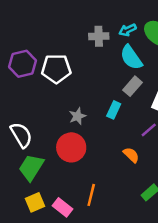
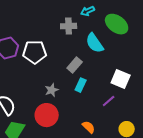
cyan arrow: (127, 30) -> (88, 11), moved
gray rectangle: (132, 86) -> (75, 65), moved
orange semicircle: (131, 155) -> (89, 127), moved

